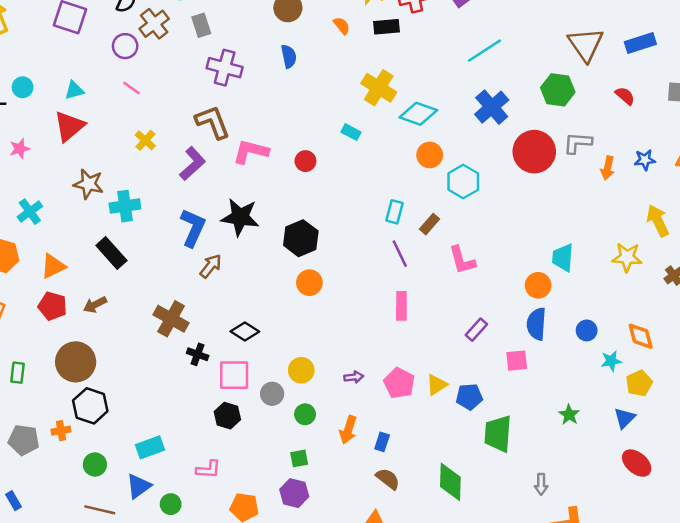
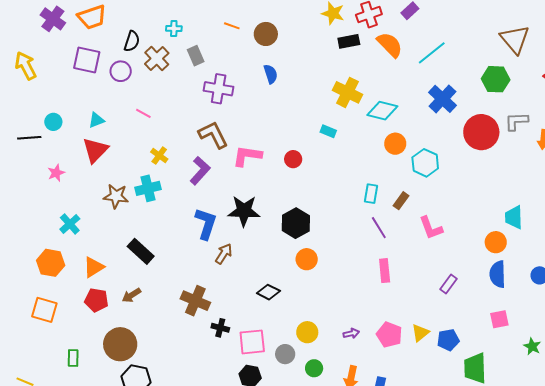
orange semicircle: (342, 26) -> (390, 45), moved, size x1.8
purple circle: (125, 46) -> (121, 71), moved
cyan cross: (125, 206) -> (148, 188), moved
black diamond: (245, 331) -> (268, 292), moved
pink square: (517, 361) -> (499, 319), moved

